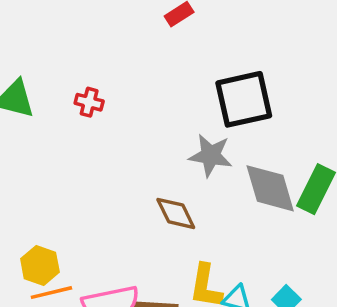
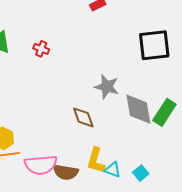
black square: (244, 99) -> (154, 45), moved

